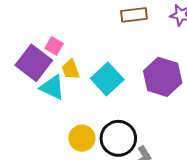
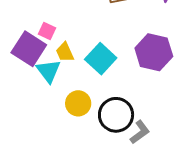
cyan triangle: (52, 87) -> (49, 71), turned 32
yellow circle: (82, 138) -> (78, 103), moved

